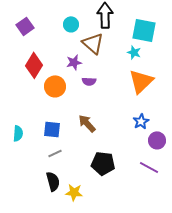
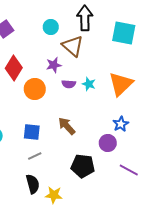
cyan star: (134, 52) -> (89, 84), moved
purple circle: (157, 140) -> (108, 143), moved

